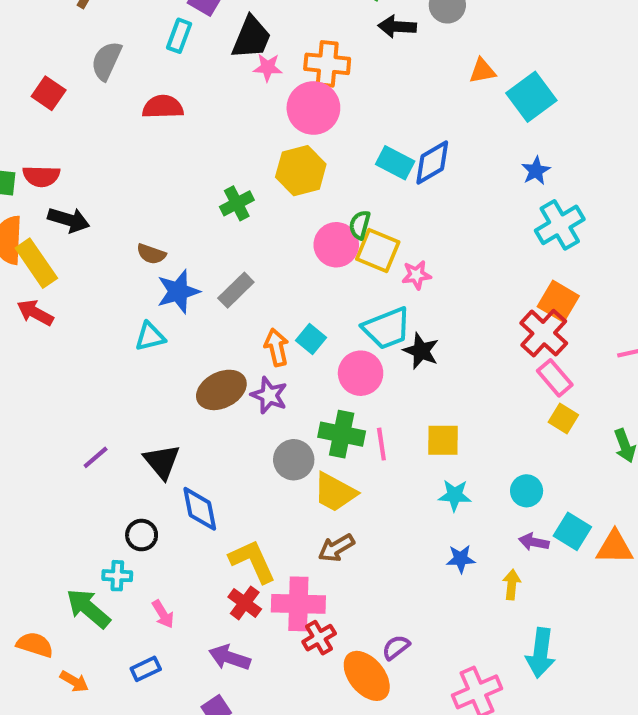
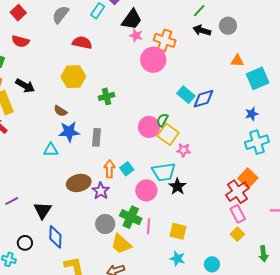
red square: (49, 93) -> (18, 13), moved
yellow hexagon: (301, 171) -> (73, 77), moved
red semicircle: (41, 176) -> (20, 41), moved
gray rectangle: (236, 290) -> (97, 137), turned -54

